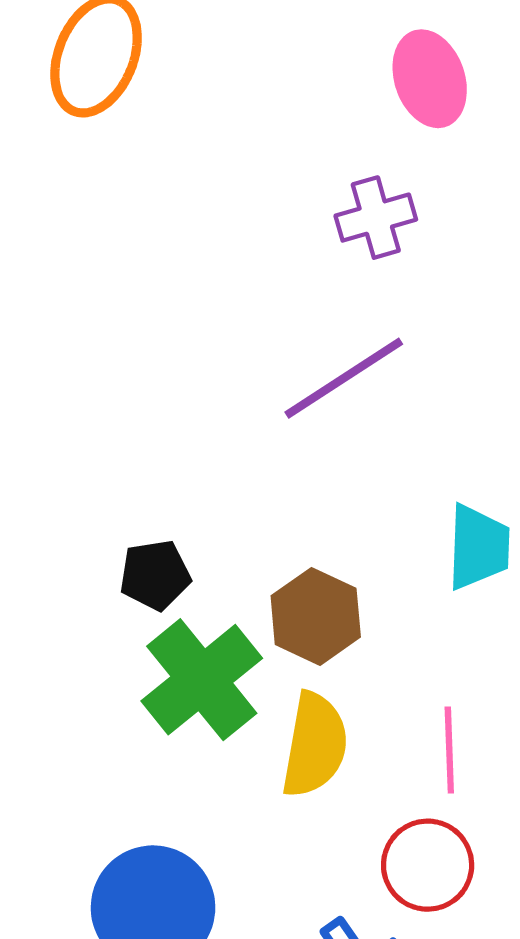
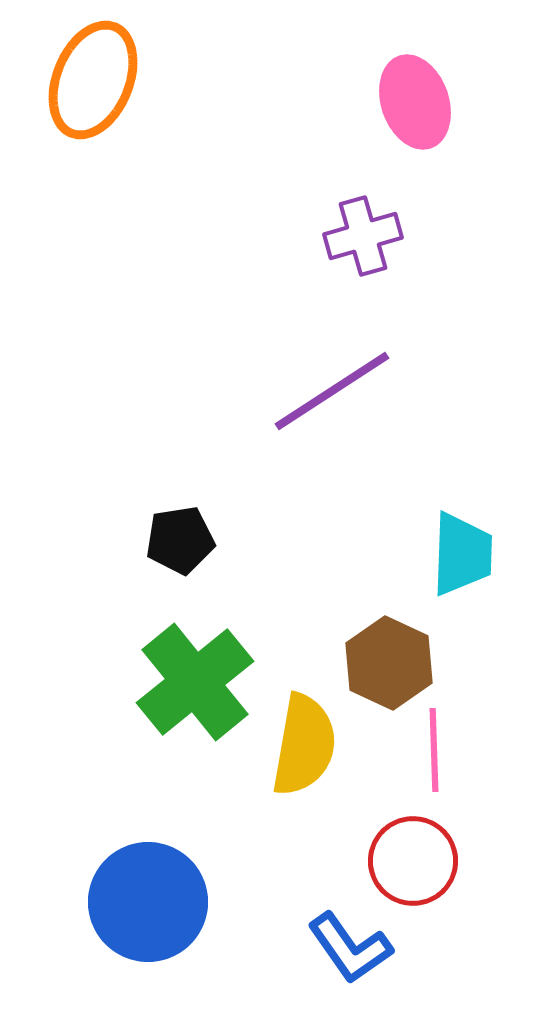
black pentagon: (155, 575) -> (180, 540), moved
brown hexagon: (316, 616) -> (389, 663), moved

